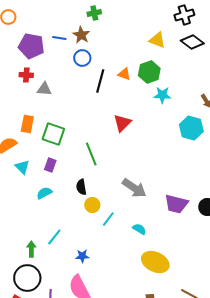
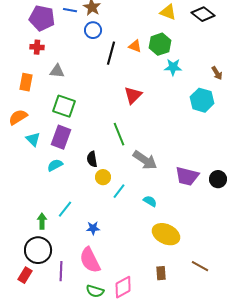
gray triangle: (44, 89) -> (57, 71), moved
orange rectangle: (27, 124) -> (26, 82), moved
green line: (91, 154) -> (119, 134), moved
purple rectangle: (50, 165) -> (61, 137), size x1.6

